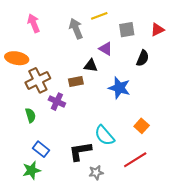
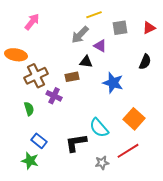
pink arrow: (34, 23) -> (32, 22), turned 60
gray arrow: (76, 29) -> (80, 35), moved, turned -114
black semicircle: (143, 58) -> (145, 62), moved
orange square: (142, 126) -> (134, 119), size x1.5
green star: (32, 170) -> (30, 161), turned 30
gray star: (96, 172) -> (102, 163), moved

